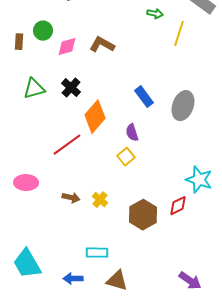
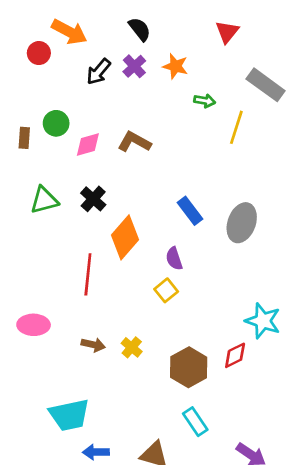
red line: (67, 145) -> (88, 274), turned -48
cyan rectangle: (97, 253) -> (195, 422), moved, turned 55
cyan trapezoid: (27, 264) -> (69, 415), moved, turned -72

